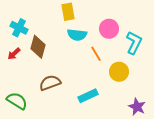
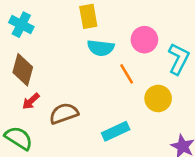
cyan cross: (19, 28) -> (21, 25), moved
brown diamond: (38, 47) -> (23, 70), moved
red arrow: (14, 54) -> (31, 101), moved

